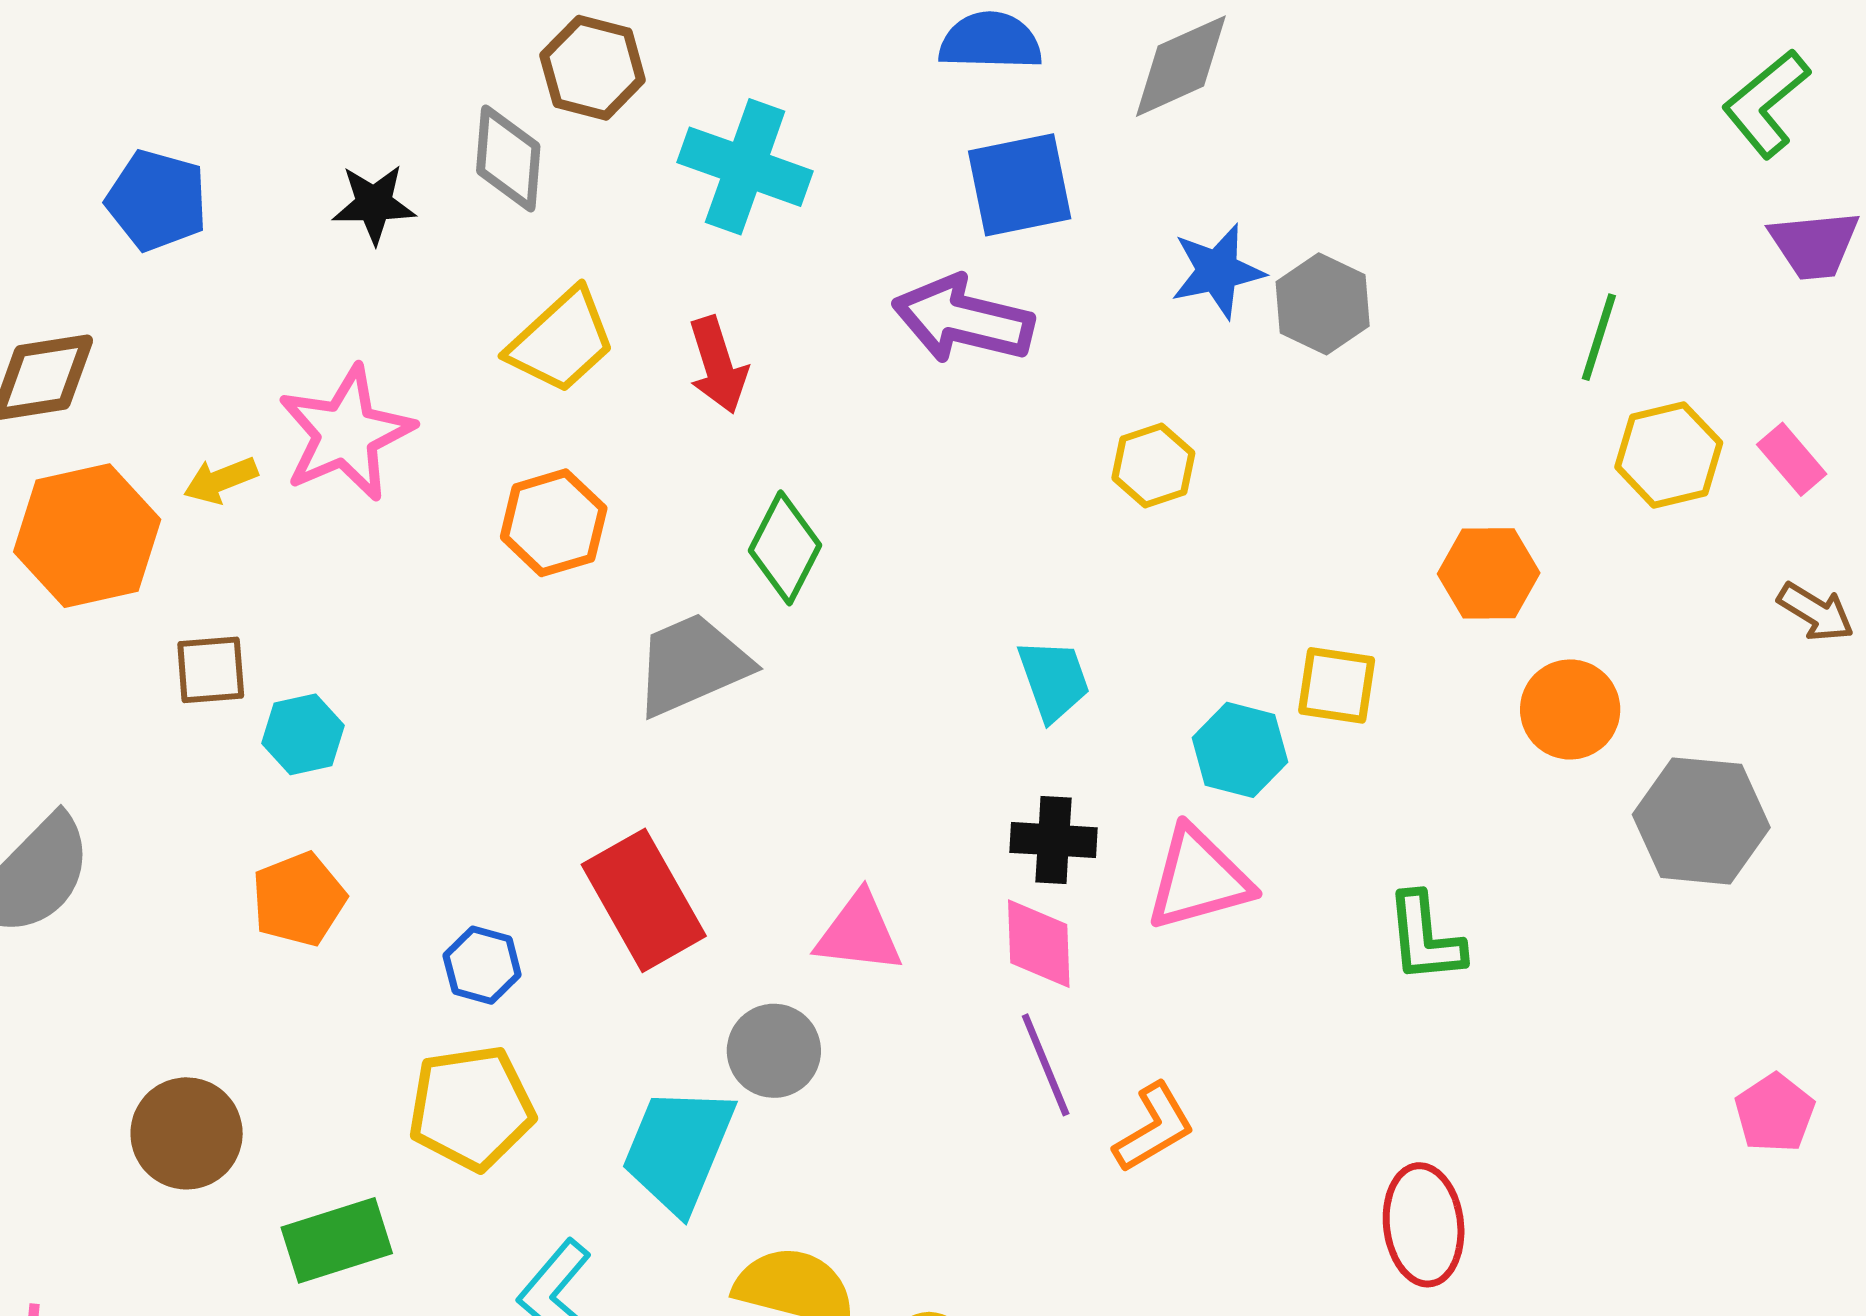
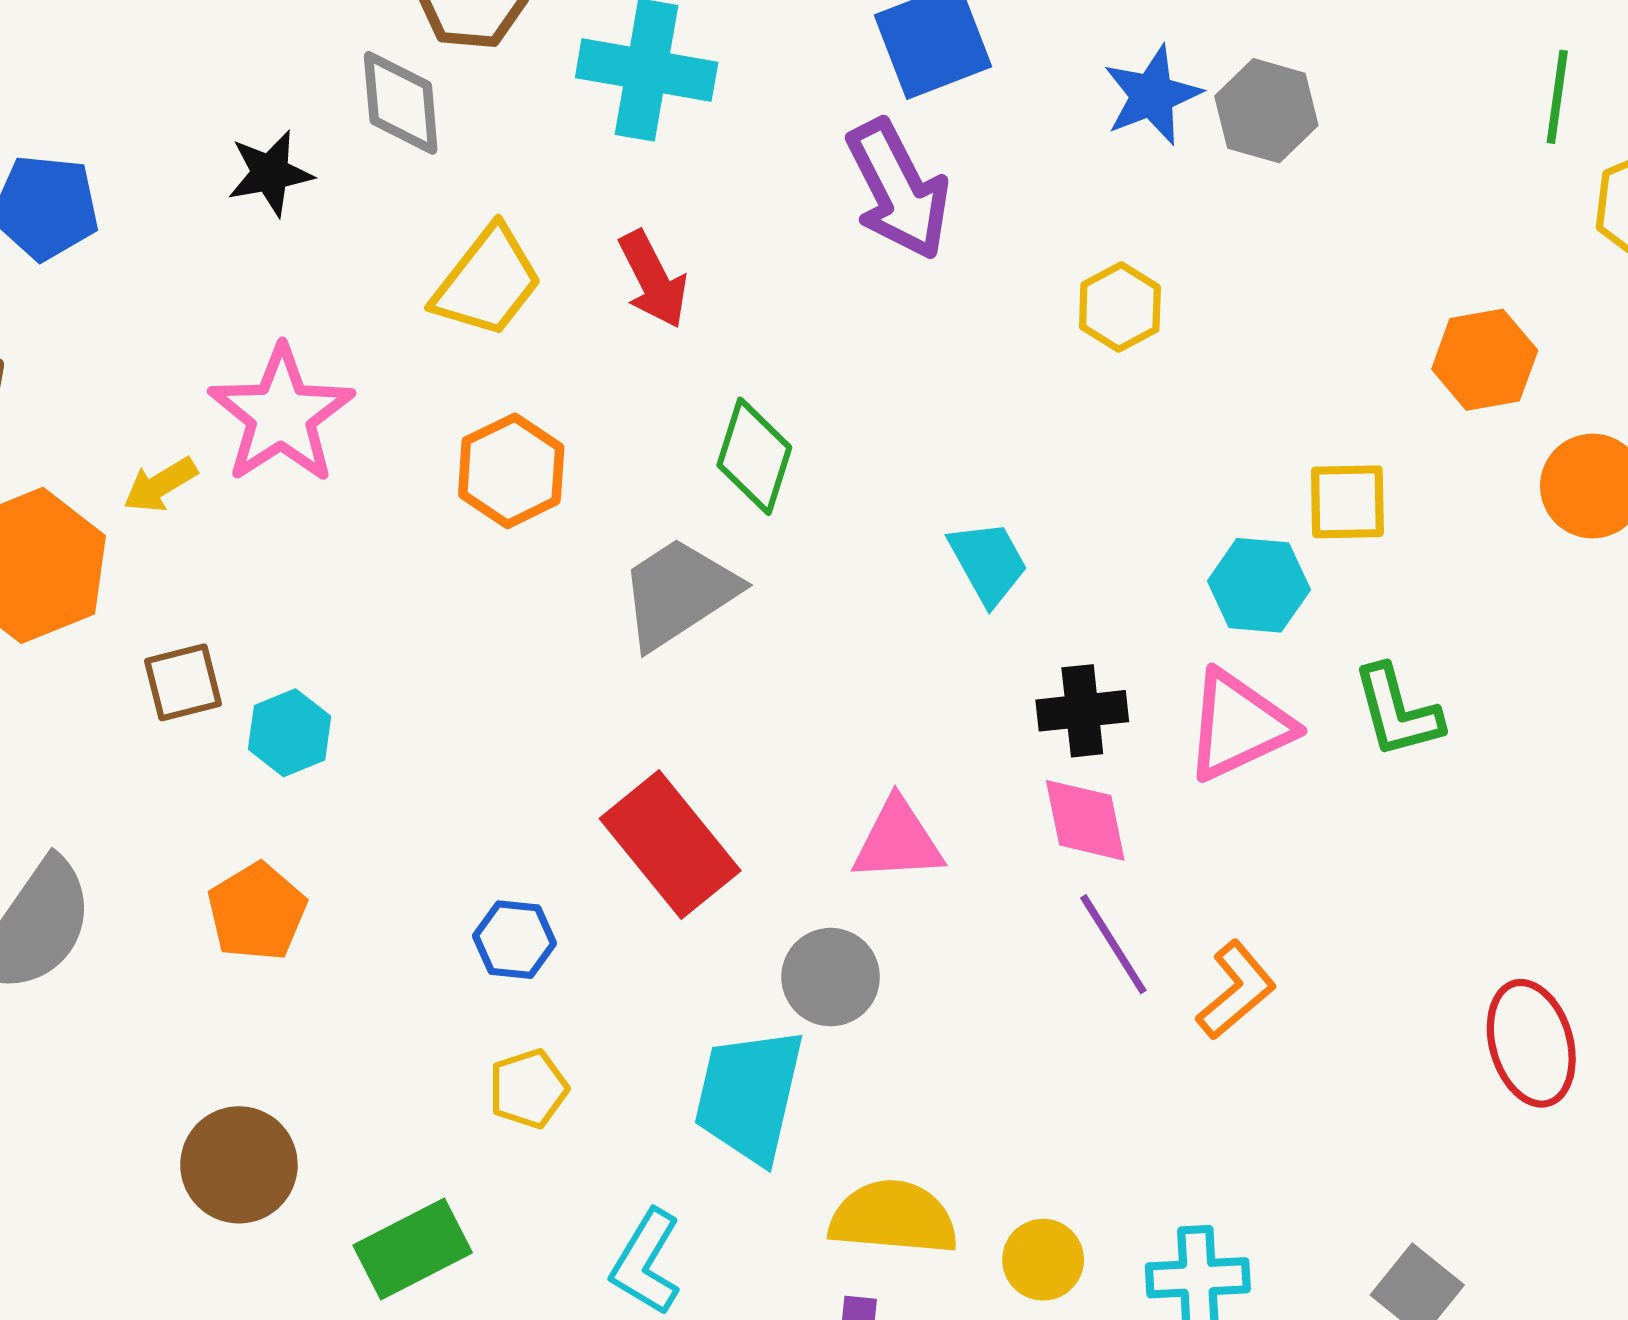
purple arrow: (963, 319) -> (898, 190), turned -121
cyan trapezoid: (1054, 680) -> (988, 563), moved
orange pentagon: (299, 899) -> (257, 912), moved
green L-shape: (1425, 938) -> (1397, 711), moved
yellow pentagon: (471, 1108) -> (528, 1089), size x0.6

